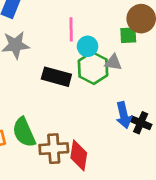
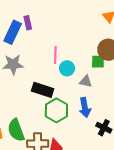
green hexagon: (93, 68) -> (56, 110), moved
blue arrow: (124, 115) -> (85, 107), moved

